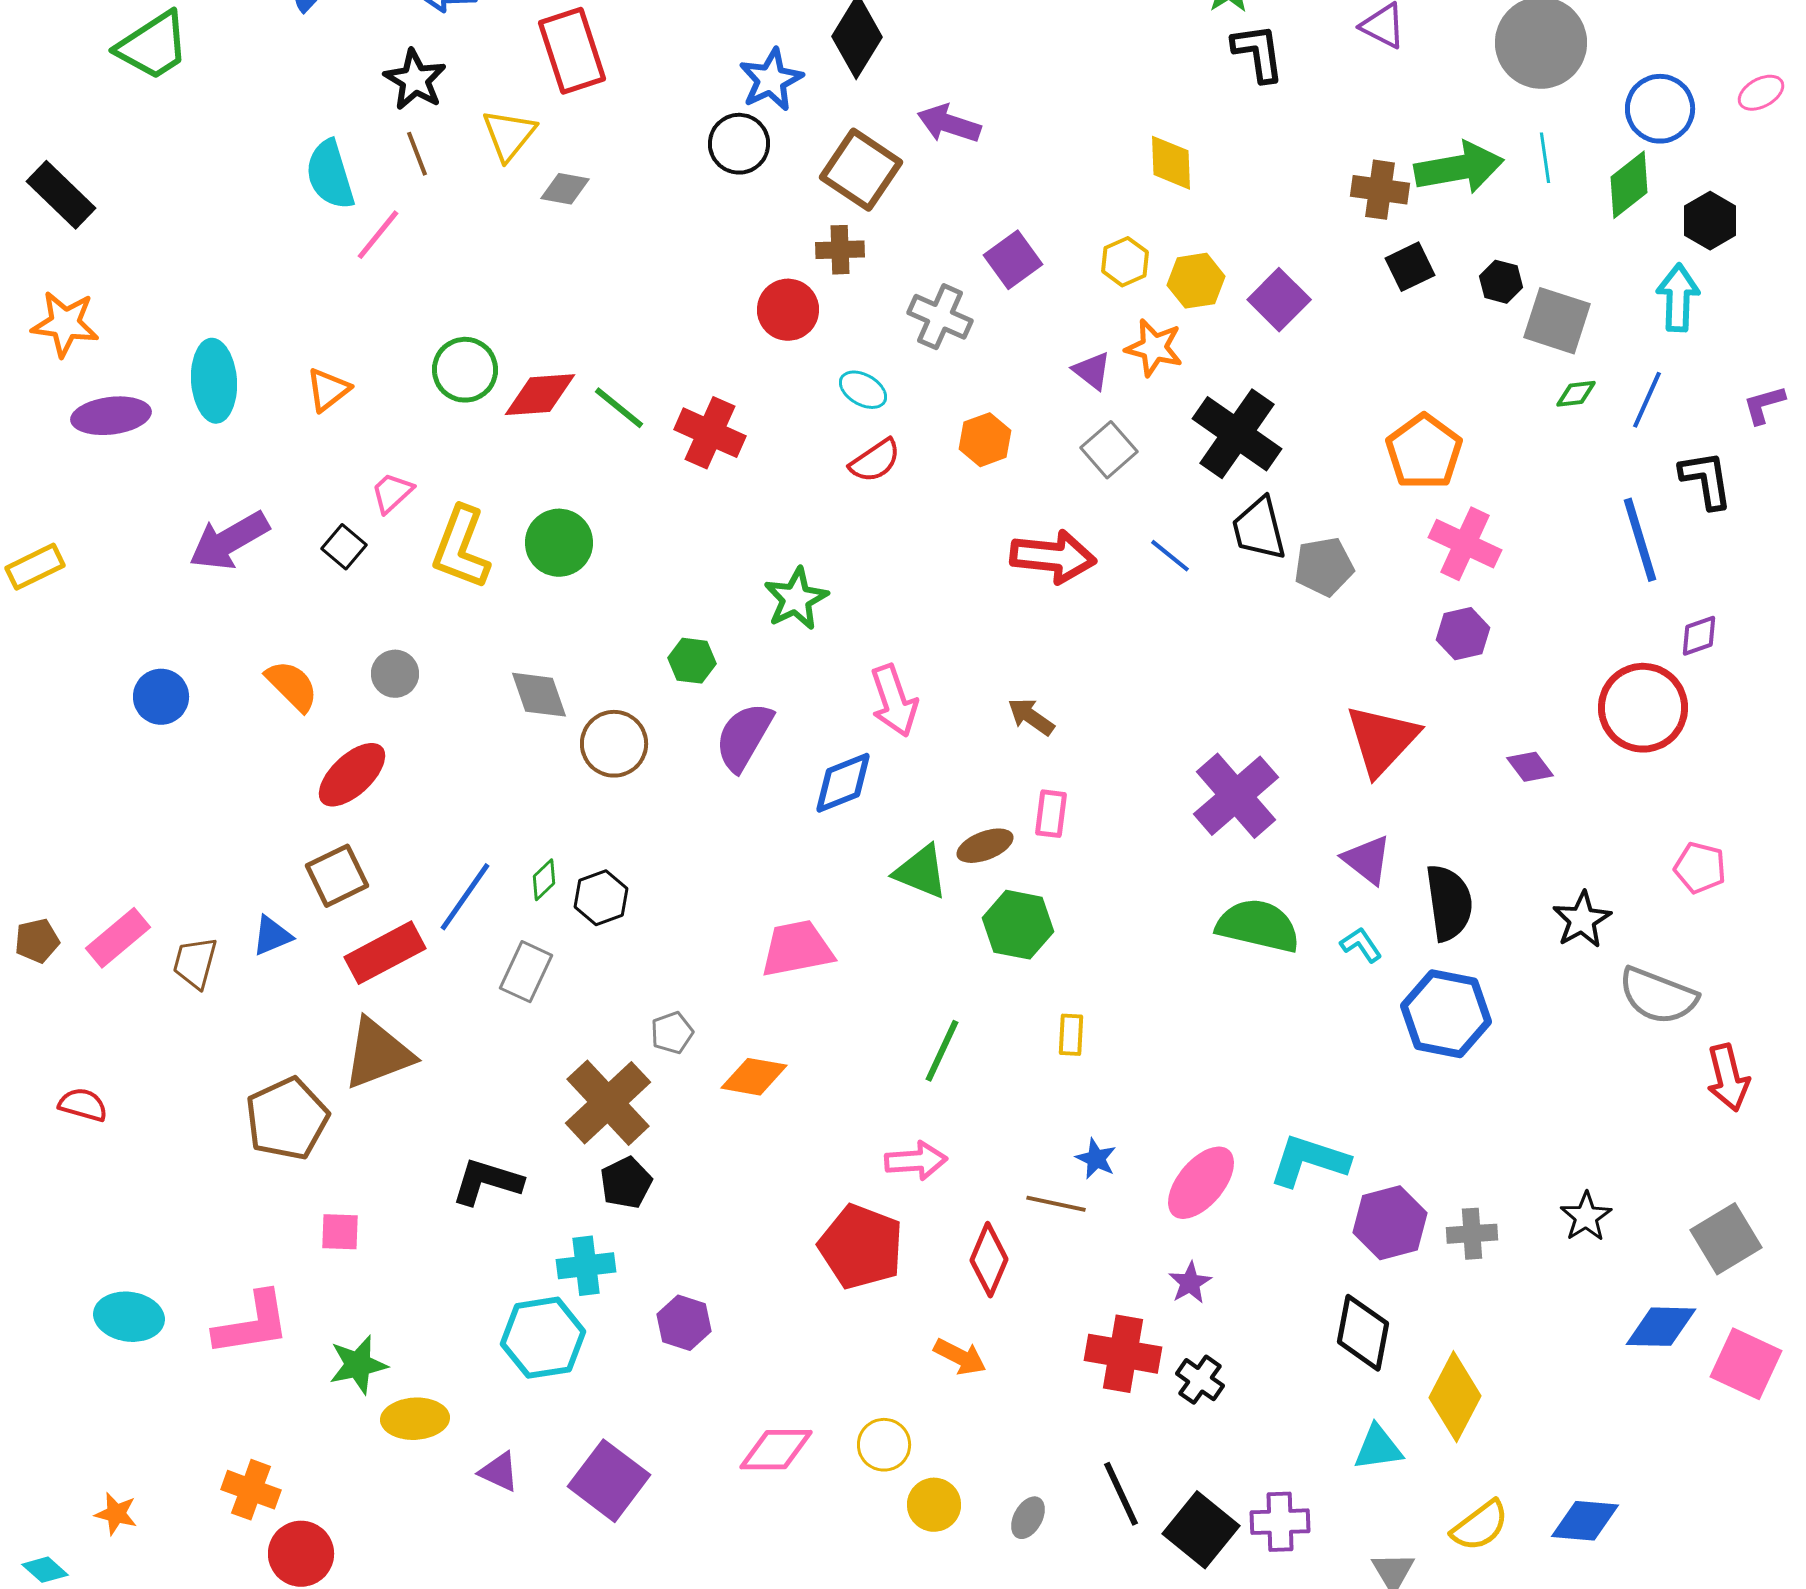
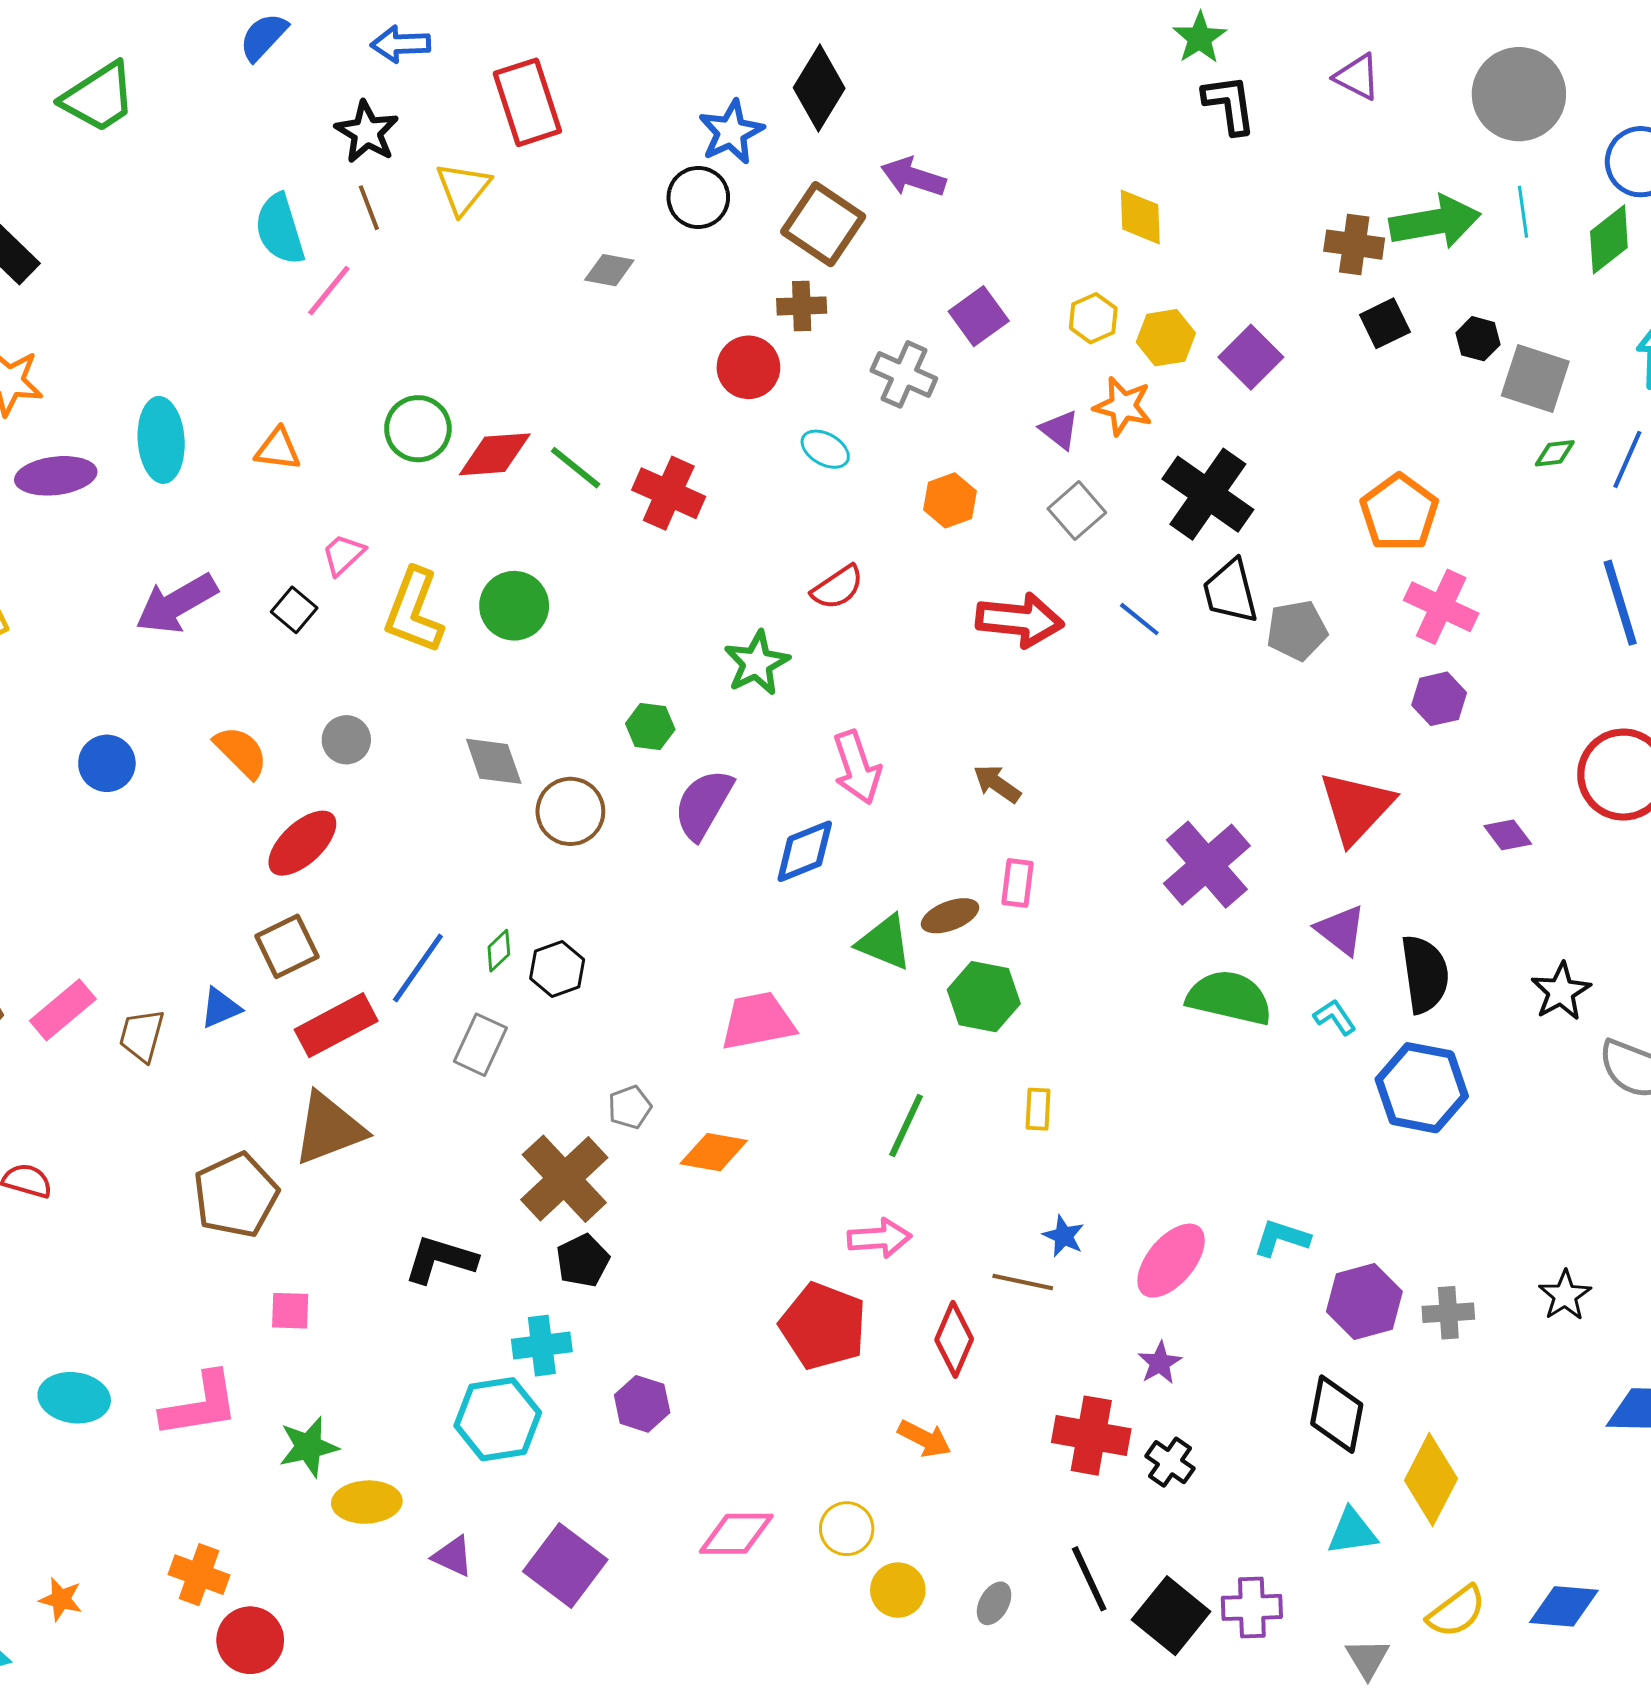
gray diamond: (565, 189) -> (609, 270), moved
orange triangle: (328, 390) -> (278, 449), turned 45
red semicircle: (875, 461) -> (837, 587), moved
cyan L-shape: (1309, 1161) -> (1282, 1238), size x0.7

